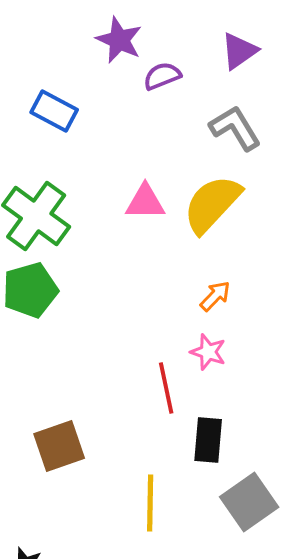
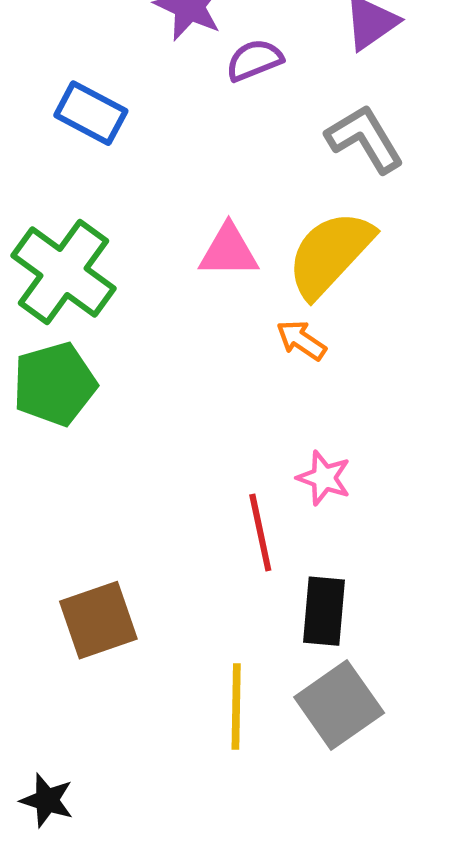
orange arrow: (215, 296) -> (301, 340), moved, turned -100
gray square: (249, 502) -> (339, 705), moved

